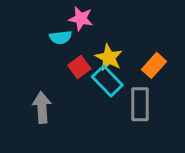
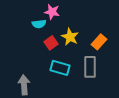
cyan rectangle: (107, 81) -> (60, 68), moved, turned -30
gray arrow: (42, 107) -> (24, 85), moved

